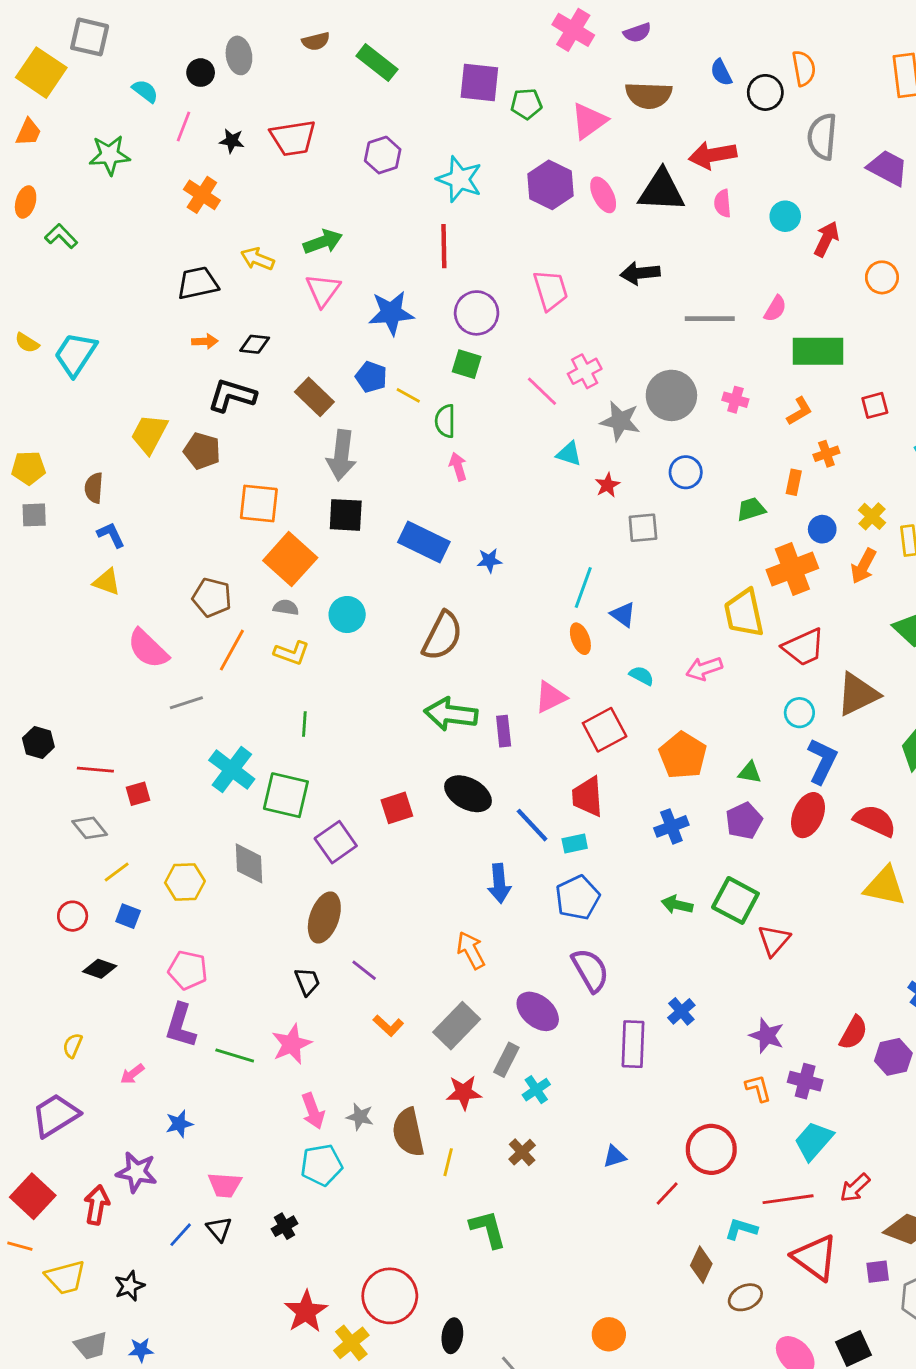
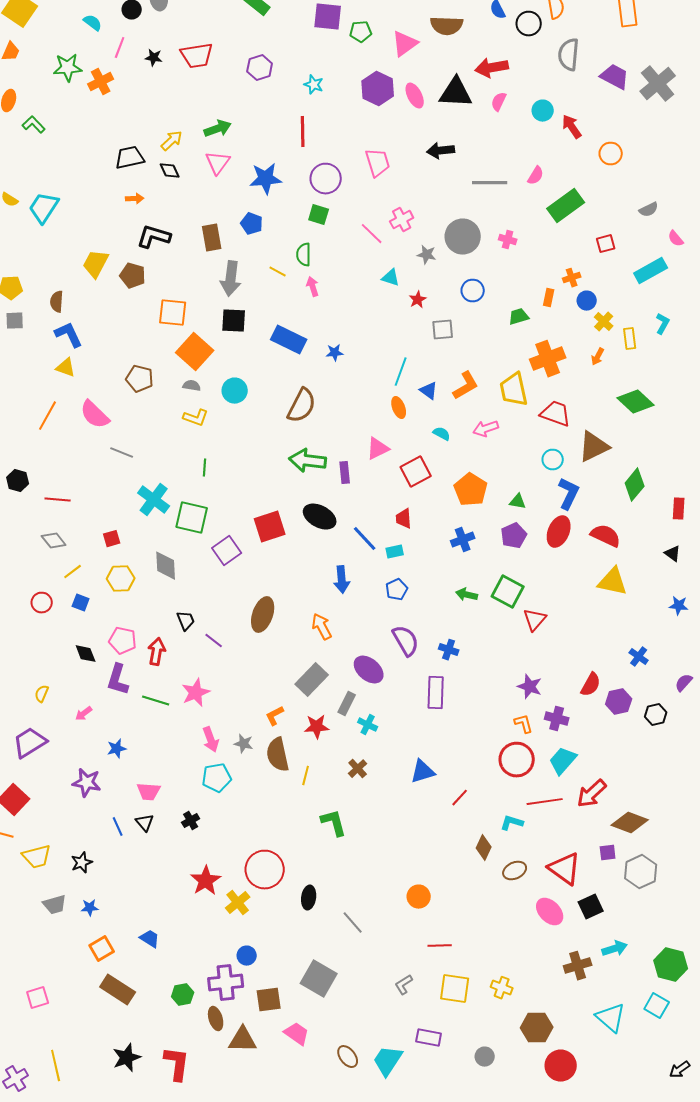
cyan star: (459, 179) -> (314, 85), size x0.6
orange cross: (202, 195) -> (101, 82), moved, turned 30
pink semicircle: (723, 203) -> (499, 102), turned 30
red arrow: (826, 239) -> (572, 127), turned -60
yellow arrow: (257, 259) -> (172, 141), turned 115
black diamond: (255, 344) -> (170, 171), moved, turned 60
green rectangle: (818, 351) -> (566, 206), turned -36
yellow line: (408, 395) -> (278, 272), moved
brown rectangle: (314, 397) -> (212, 238), turned 36
orange L-shape: (799, 411) -> (466, 386), moved, size x1.4
gray star: (620, 421) -> (427, 255), size x0.7
blue circle: (822, 529) -> (587, 301), moved
blue L-shape: (111, 535) -> (69, 335), size x1.4
orange arrow: (863, 566) -> (598, 357), size x0.7
red trapezoid: (804, 647) -> (556, 414), turned -136
orange line: (232, 650) -> (48, 416), moved
gray line: (186, 703) -> (122, 453), turned 40
red square: (138, 794) -> (112, 539), moved
red trapezoid: (587, 797) -> (404, 519), size x0.7
red square: (397, 808) -> (270, 527), size x1.4
blue pentagon: (578, 898) -> (397, 590), size x0.7
brown ellipse: (324, 918) -> (263, 615), moved
black diamond: (100, 969) -> (86, 654), moved, turned 50
purple line: (364, 970) -> (214, 641), moved
black trapezoid: (307, 982) -> (186, 621), moved
blue cross: (681, 1011) -> (449, 650), moved, turned -30
orange L-shape: (388, 1026) -> (275, 716), moved, turned 110
cyan cross: (536, 1090) -> (368, 725), turned -30
red circle: (711, 1149) -> (517, 760), moved
blue triangle: (615, 1156) -> (423, 772), size x1.5
red arrow: (855, 1188) -> (592, 794), size x1.4
red arrow: (97, 1205) -> (157, 652), moved
blue line: (181, 1235) -> (118, 827), turned -66
red triangle: (815, 1257) -> (565, 869), moved

